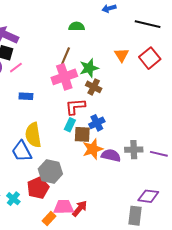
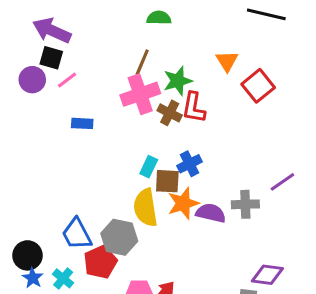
red square: (150, 58) -> (258, 86), moved
brown cross: (94, 87) -> (170, 113), moved
red L-shape: (75, 107) -> (194, 108), moved, turned -75
yellow semicircle: (33, 135) -> (146, 208), moved
blue trapezoid: (22, 151) -> (77, 234), moved
purple line: (159, 154) -> (282, 182), moved, turned -48

